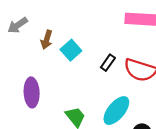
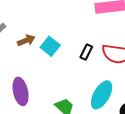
brown arrow: (47, 40) -> (26, 40), turned -120

